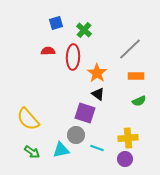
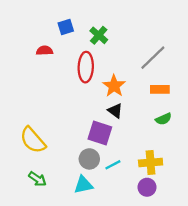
red semicircle: (48, 51) -> (45, 51), moved
cyan line: (97, 148) -> (113, 165), moved, turned -48
cyan triangle: (61, 150) -> (83, 185), moved

